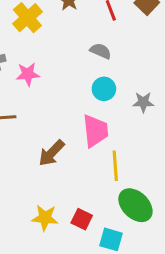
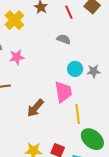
cyan circle: (104, 89) -> (75, 69), moved

